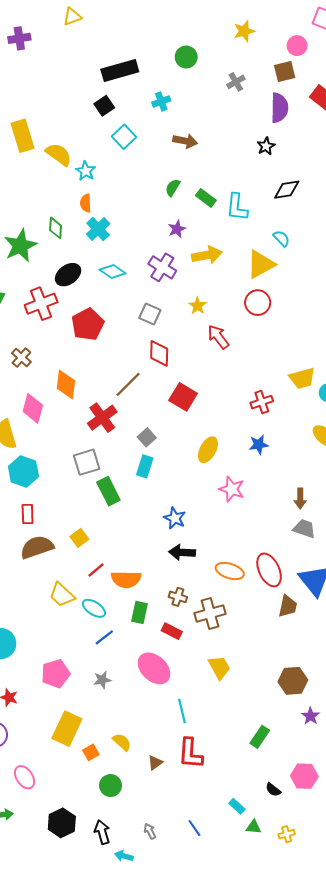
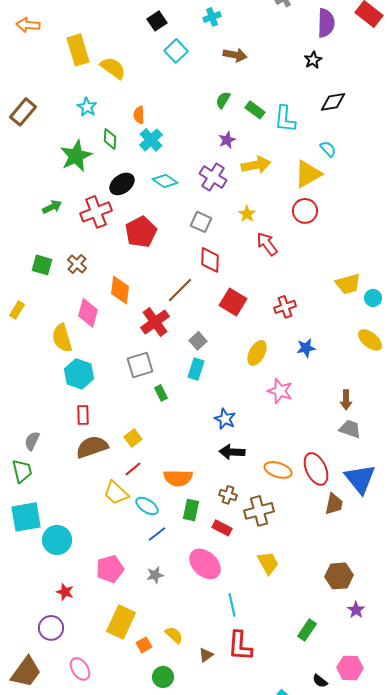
cyan star: (86, 171) -> (87, 107), moved
red cross: (262, 402) -> (285, 307), moved
green rectangle: (108, 491) -> (161, 393), size x0.6
red line: (96, 570) -> (133, 469), moved

